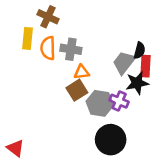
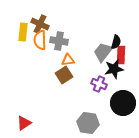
brown cross: (48, 17) -> (40, 24), moved
gray hexagon: (100, 103) -> (88, 123), moved
black circle: (111, 140) -> (123, 103), moved
red triangle: (15, 148) -> (24, 123), moved, turned 49

